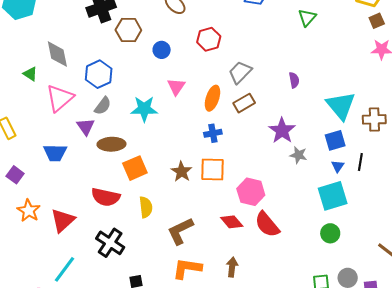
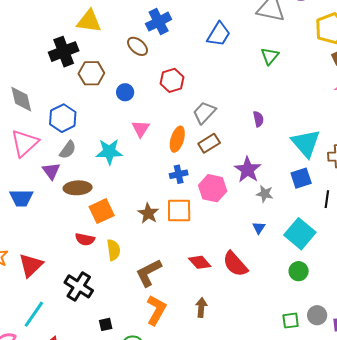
blue triangle: (338, 166) -> (259, 228), moved
pink hexagon: (251, 192) -> (213, 188), moved
cyan square: (333, 196) -> (300, 234), turned -32
red semicircle: (106, 197) -> (85, 239), moved, size x0.7
orange L-shape: (187, 268) -> (156, 310), turned 112

